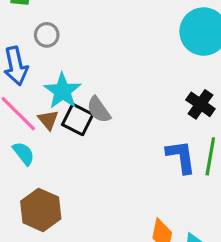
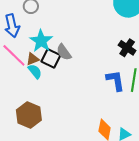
brown triangle: (48, 120) -> (33, 59), turned 48
cyan semicircle: (23, 153) -> (35, 71), moved

